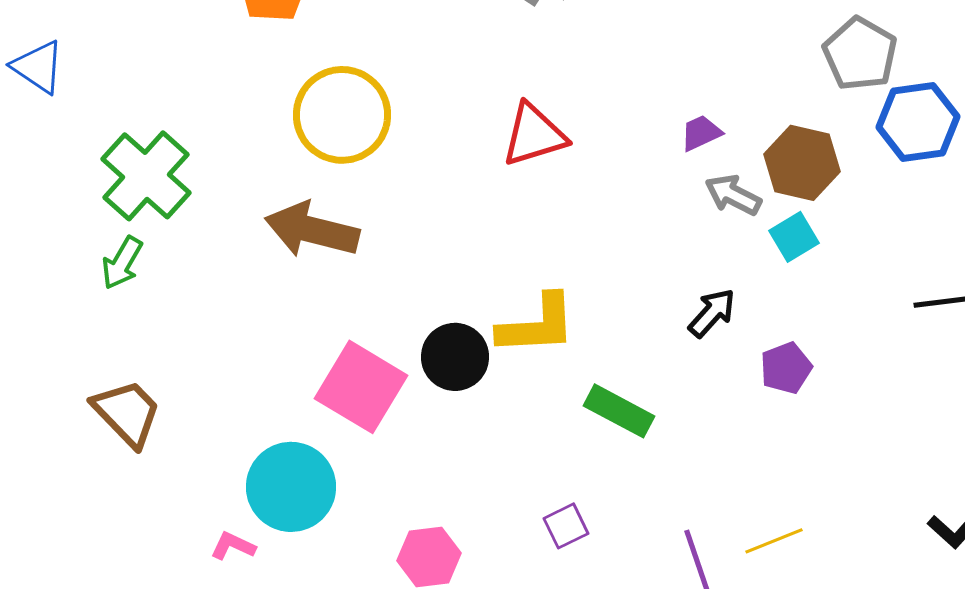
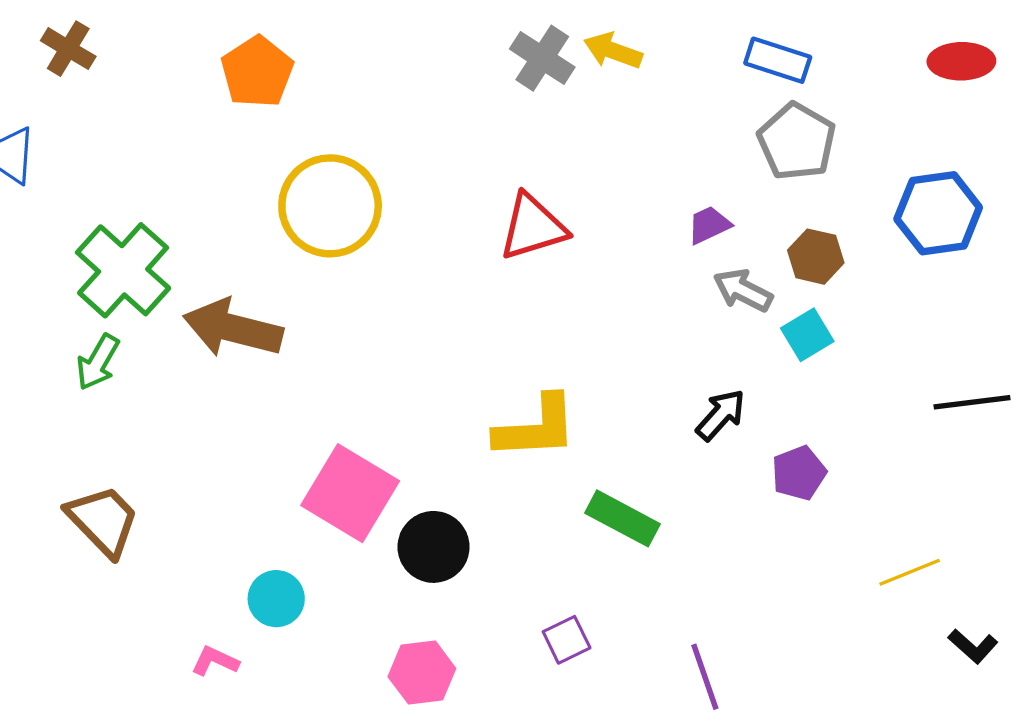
gray pentagon: (860, 54) -> (797, 141), moved
brown hexagon: (802, 163) -> (816, 257), size x0.7
brown arrow: (312, 230) -> (233, 328), moved
black circle: (455, 357) -> (434, 547), moved
cyan circle: (291, 487) -> (276, 599), size x0.6
yellow line: (774, 541) -> (910, 572), moved

